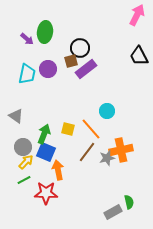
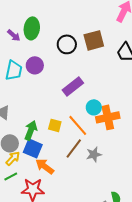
brown square: (71, 61) -> (94, 40), moved, size x1.5
purple rectangle: (86, 69) -> (73, 86), moved
orange cross: (121, 150) -> (108, 117), moved
orange arrow: (58, 170) -> (45, 166), turned -42

